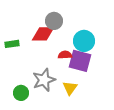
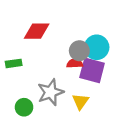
gray circle: (54, 21) -> (79, 51), moved
red diamond: (43, 34) -> (37, 31), moved
green rectangle: (12, 44) -> (14, 63), moved

